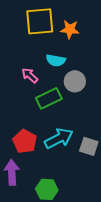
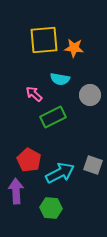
gray circle: (75, 81) -> (90, 95), moved
cyan arrow: (59, 138) -> (60, 173), moved

